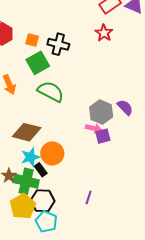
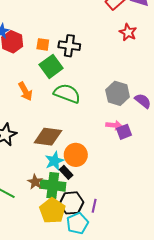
red star: (104, 33) -> (128, 32), moved
gray hexagon: (101, 112) -> (118, 93), moved
purple line: (89, 197) -> (94, 206), moved
cyan pentagon: (46, 222) -> (77, 223), turned 30

